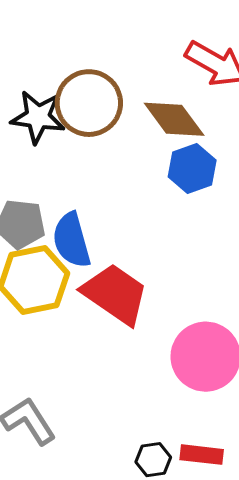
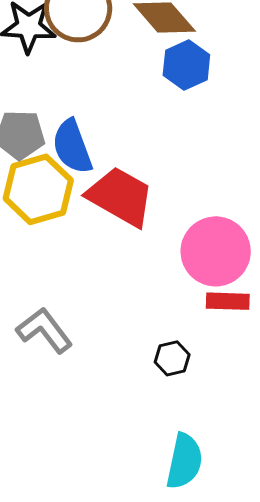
red rectangle: (202, 455) -> (228, 301), moved

